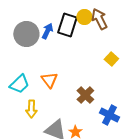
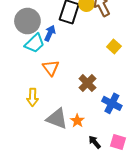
blue arrow: (47, 31) -> (50, 33), moved
cyan trapezoid: (19, 84) -> (35, 43), moved

